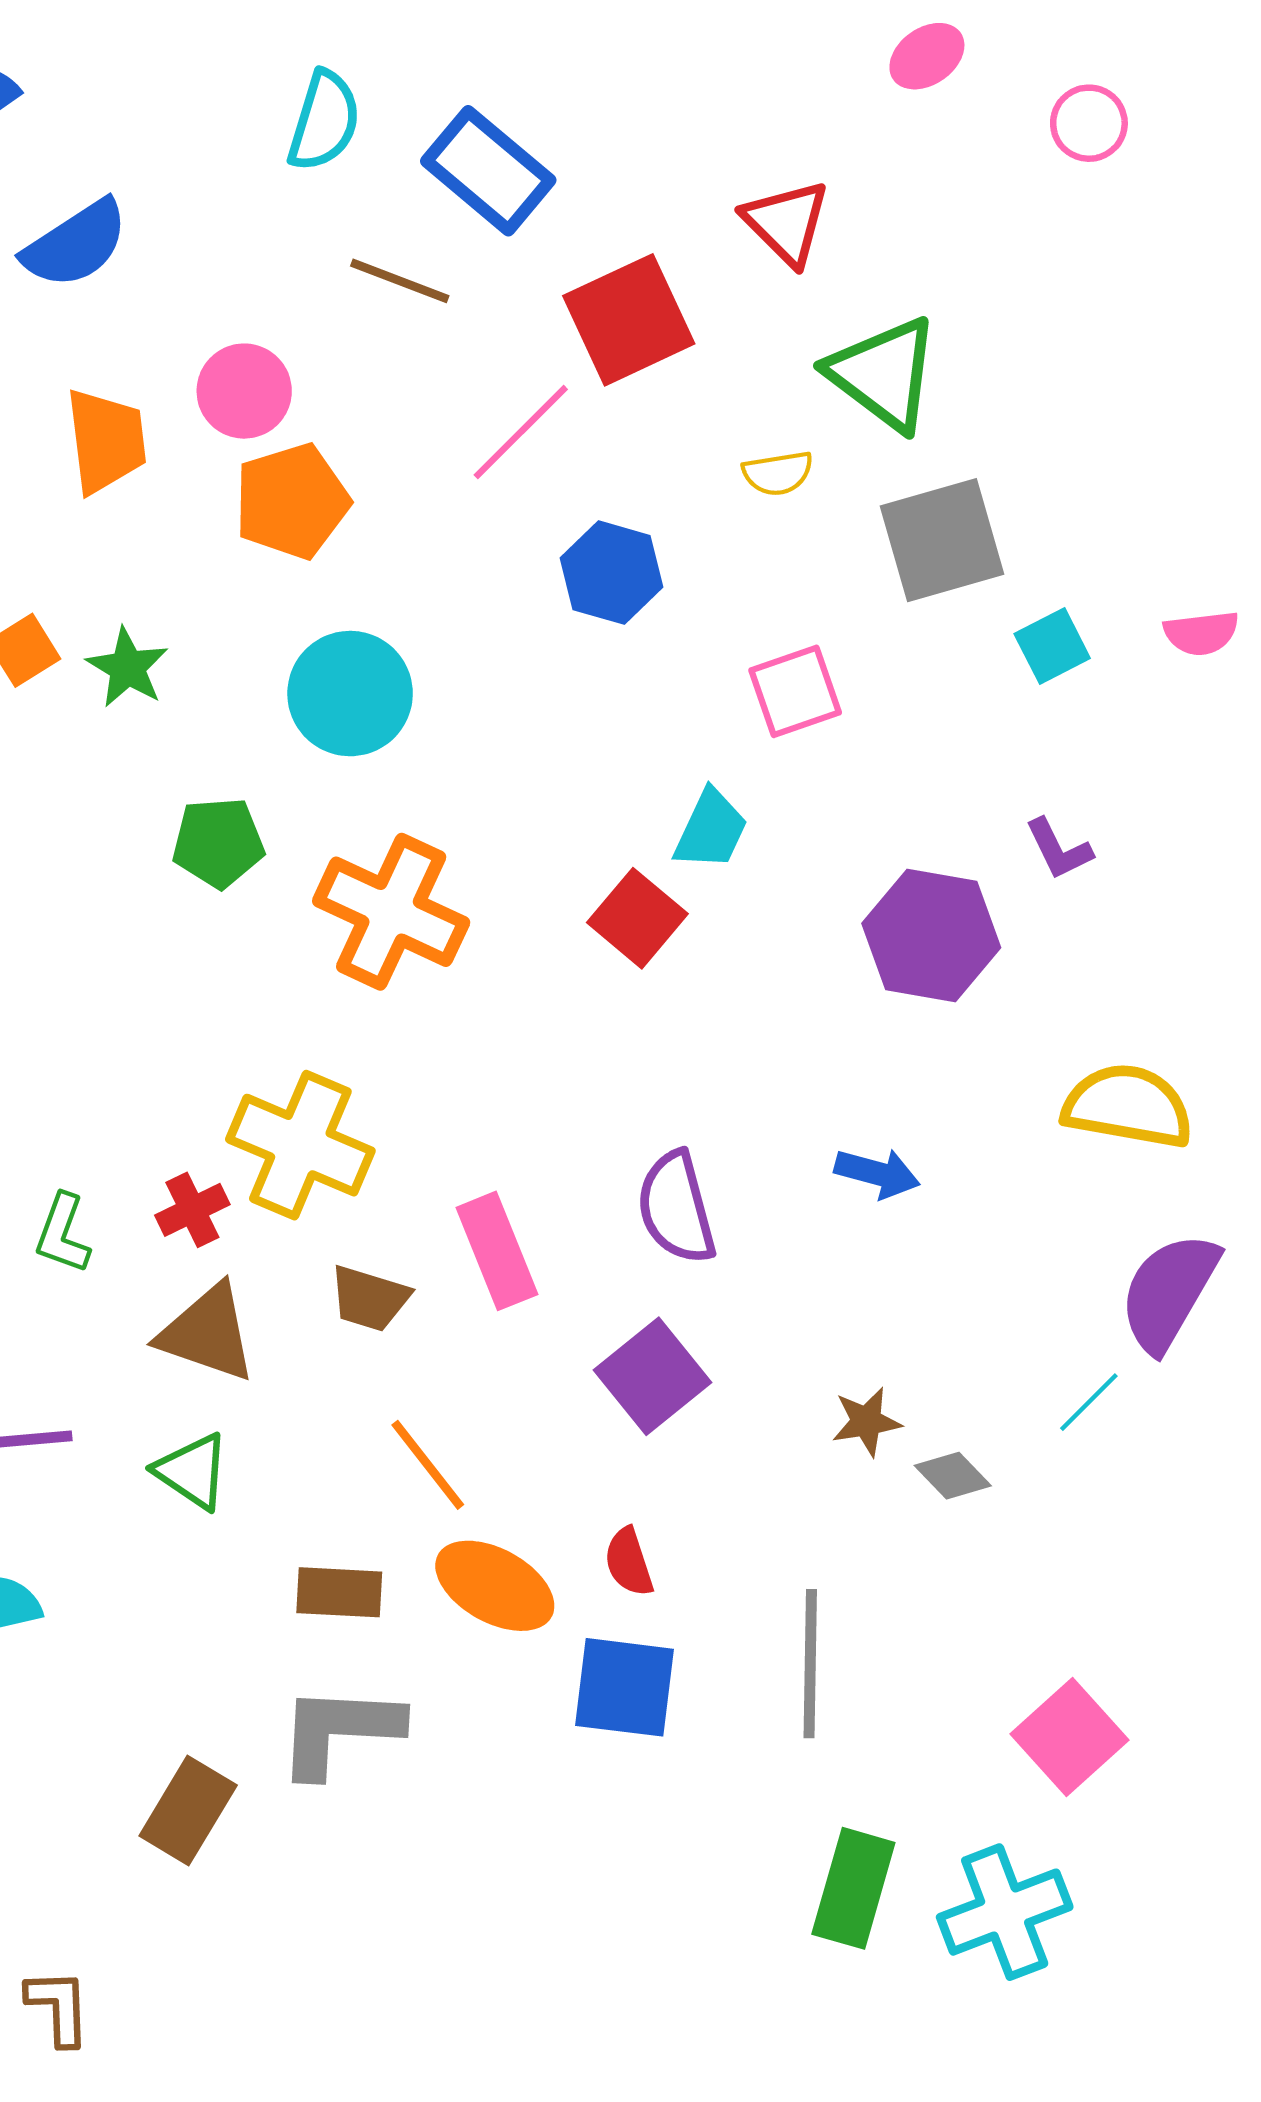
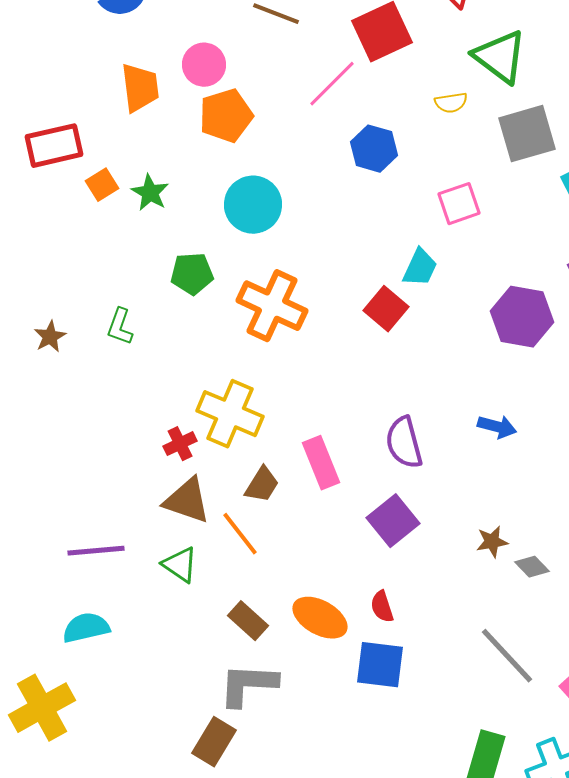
green L-shape: (63, 1234) -> (120, 327), moved
brown trapezoid: (369, 1298) -> (262, 485), turned -75
orange line: (428, 1465) -> (240, 534), moved
brown rectangle: (339, 1592) -> (248, 621), turned 39
gray line: (810, 1664) -> (507, 656), moved, turned -44
brown rectangle: (188, 1811) -> (214, 742), moved

